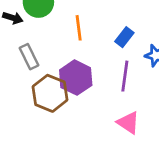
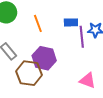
blue rectangle: (124, 37) -> (71, 22), turned 64
purple line: (125, 76) -> (82, 37), moved

